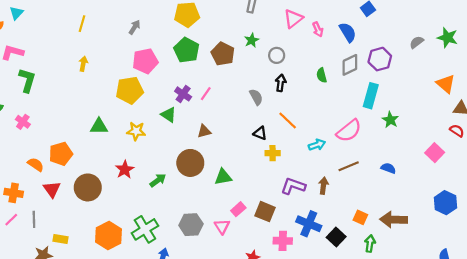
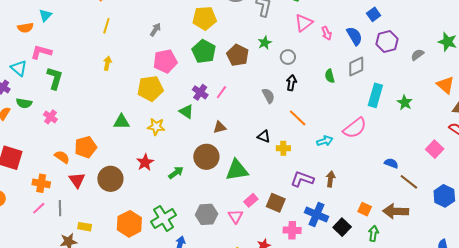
gray semicircle: (417, 42) -> (417, 55), moved
purple hexagon: (380, 59) -> (387, 41), moved
green star: (390, 120) -> (405, 103), moved
black triangle: (260, 133) -> (264, 136), moved
brown line: (349, 166) -> (409, 182), moved, turned 60
green triangle: (223, 177) -> (237, 170), size x1.4

